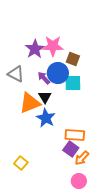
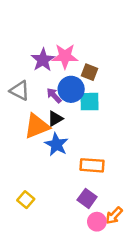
black triangle: (45, 97) -> (55, 119), turned 32
purple square: (71, 149) -> (87, 198), moved
orange arrow: (82, 158) -> (114, 216), moved

